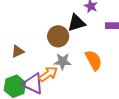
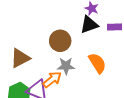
black triangle: (76, 23) -> (89, 25), moved
brown triangle: (18, 51) -> (20, 58), size x1.5

